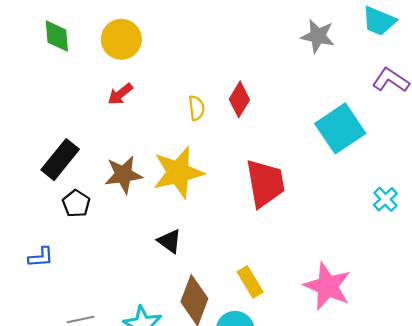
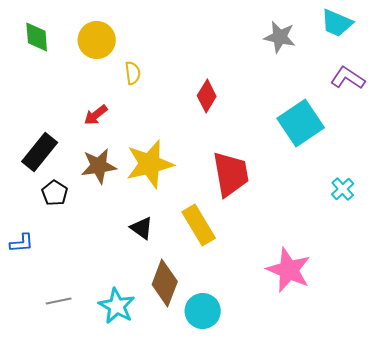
red arrow: (120, 94) -> (96, 115), moved
yellow semicircle: (196, 108) -> (133, 73), moved
yellow rectangle: (250, 282) -> (199, 225), moved, size x1.4

